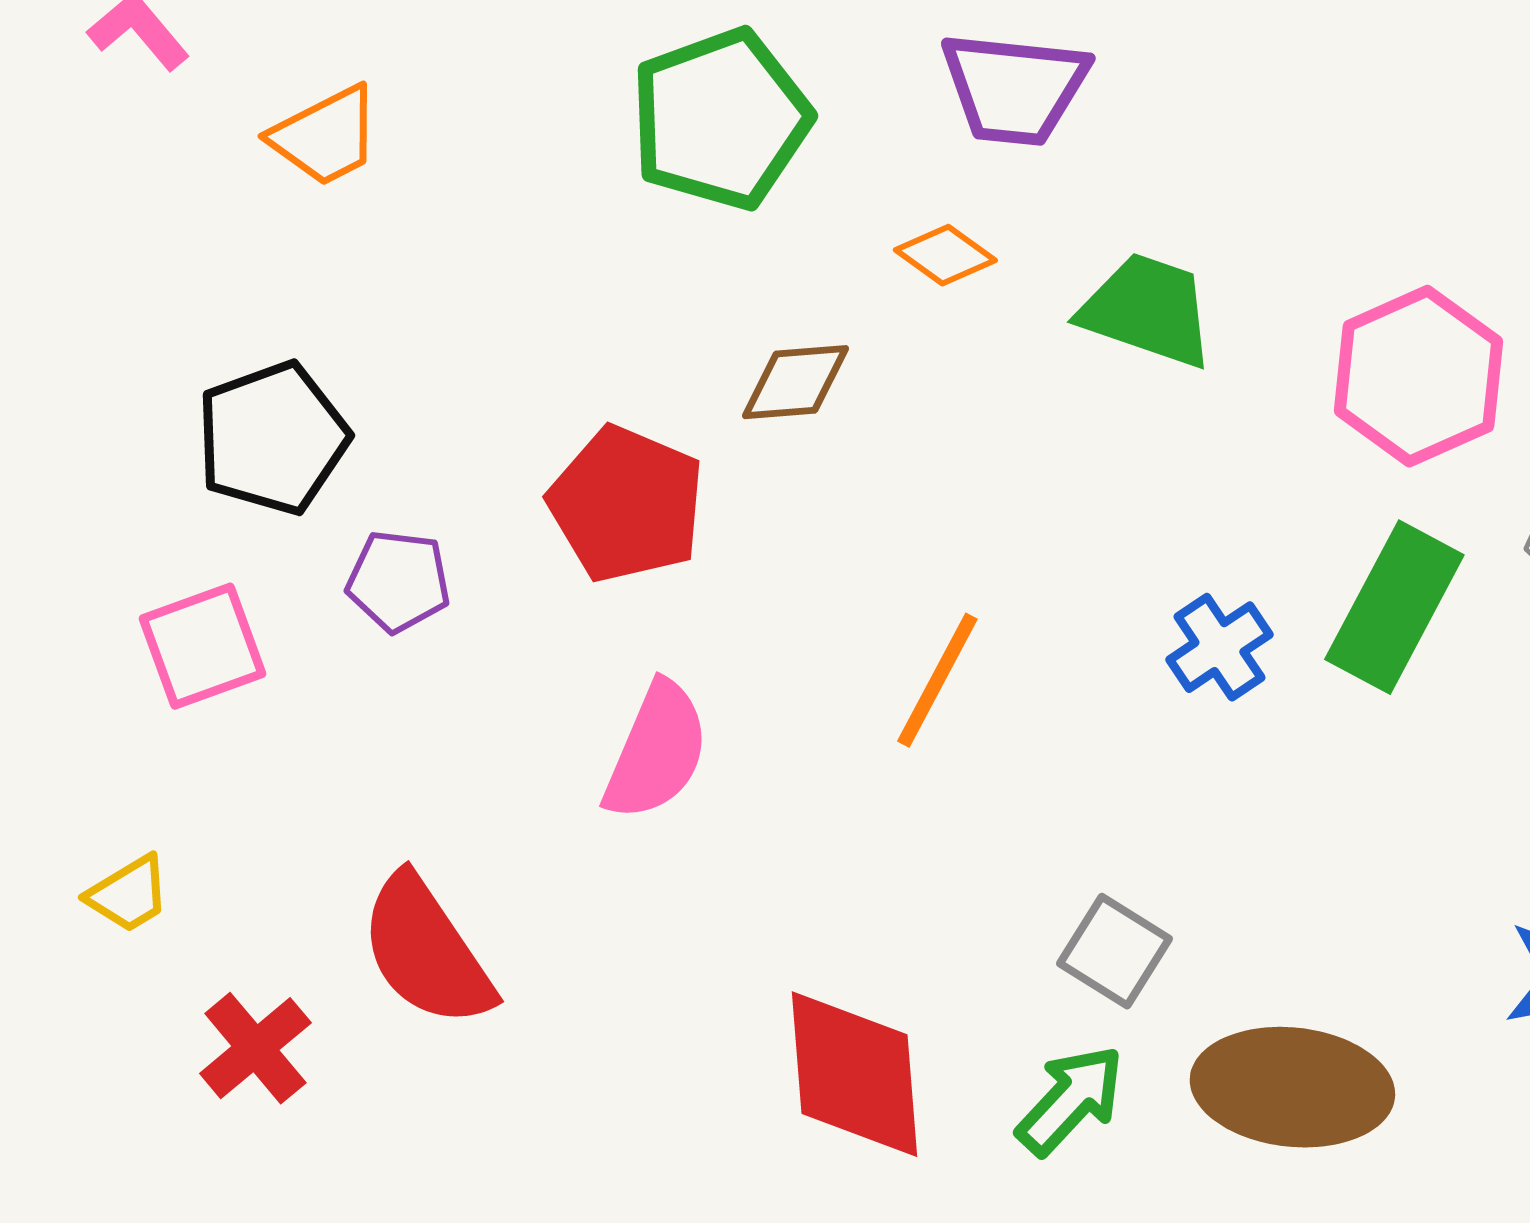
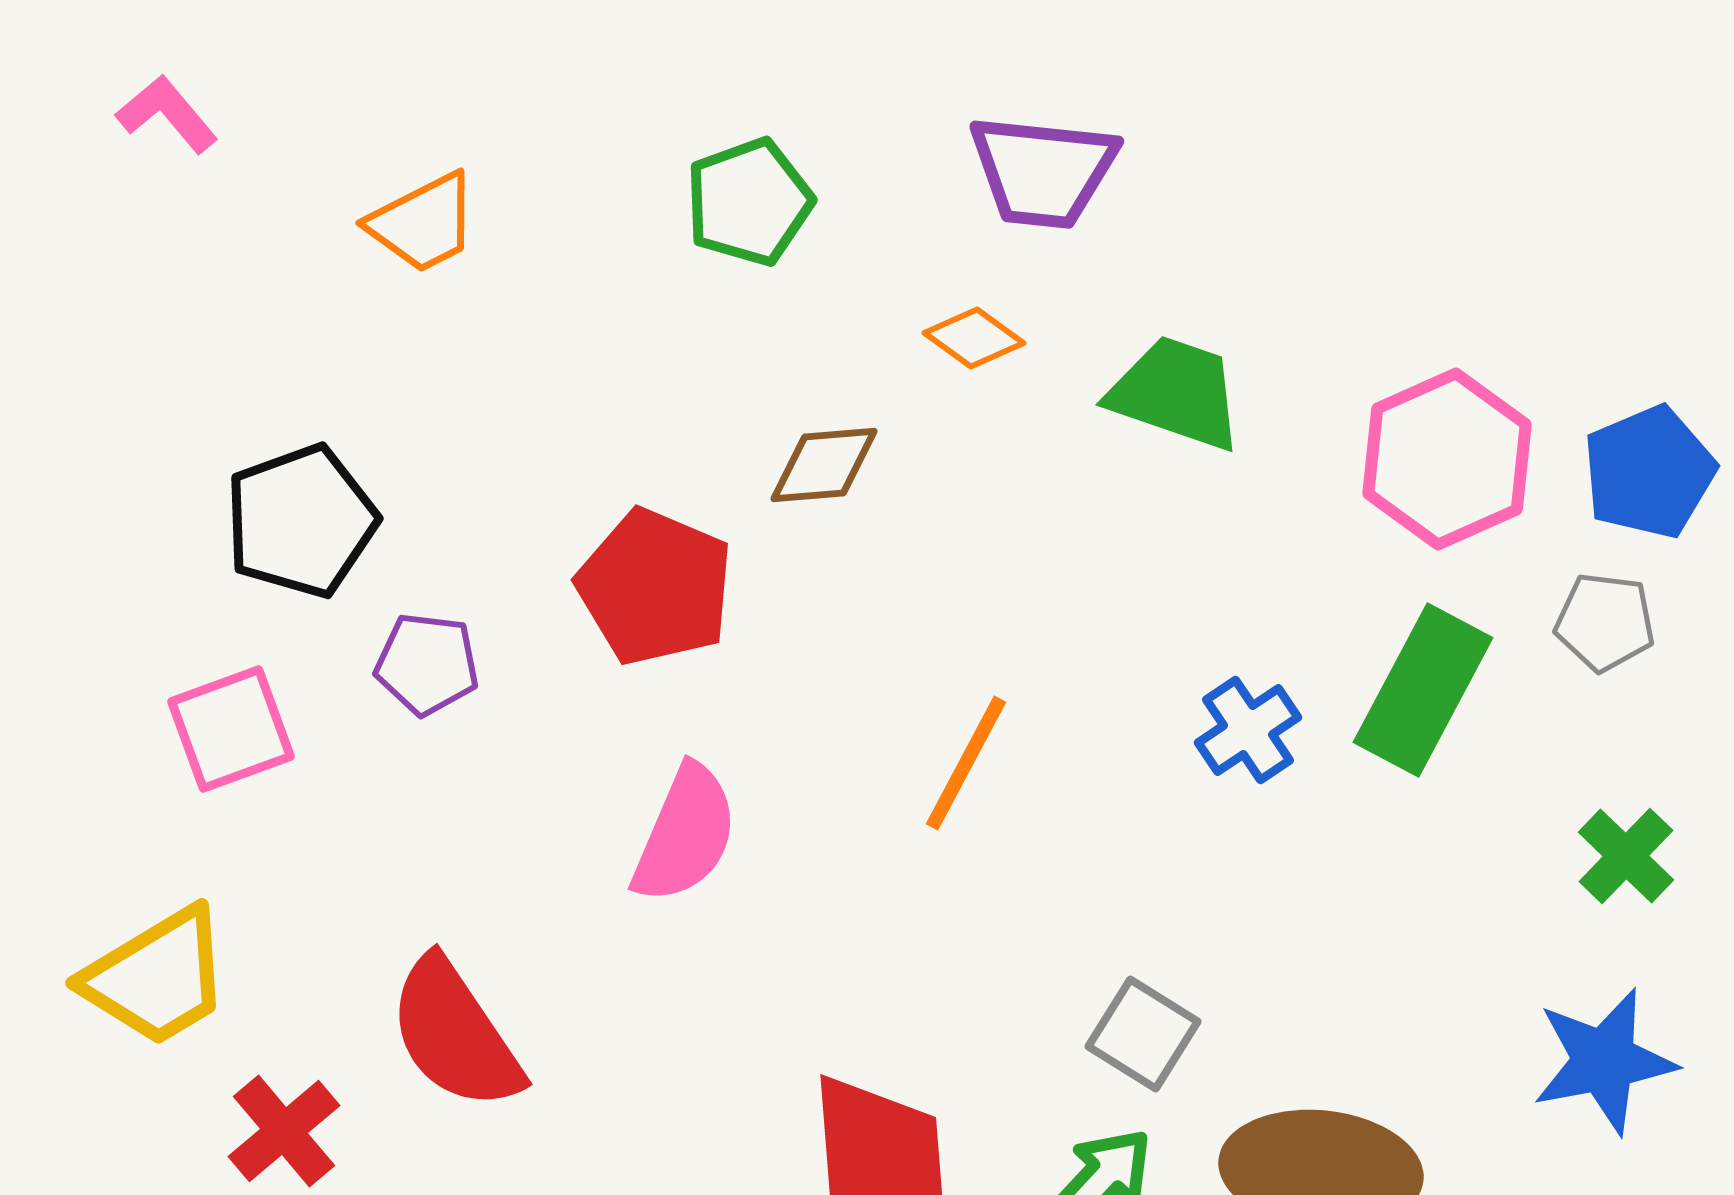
green pentagon: (720, 119) -> (749, 202), size x0.7
orange trapezoid: (325, 136) -> (423, 223), moved
yellow trapezoid: (128, 894) -> (157, 977), size x1.8

